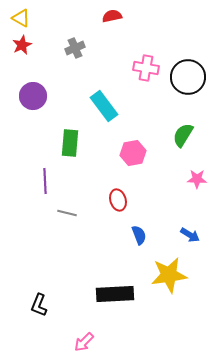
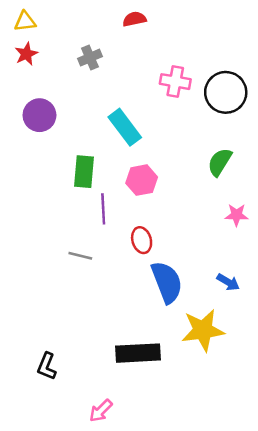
yellow triangle: (21, 18) -> (25, 21), turned -36
pink hexagon: (133, 153) -> (142, 180), moved
purple line: (45, 181) -> (103, 209), moved
blue semicircle: (139, 235) -> (167, 282), size x1.8

